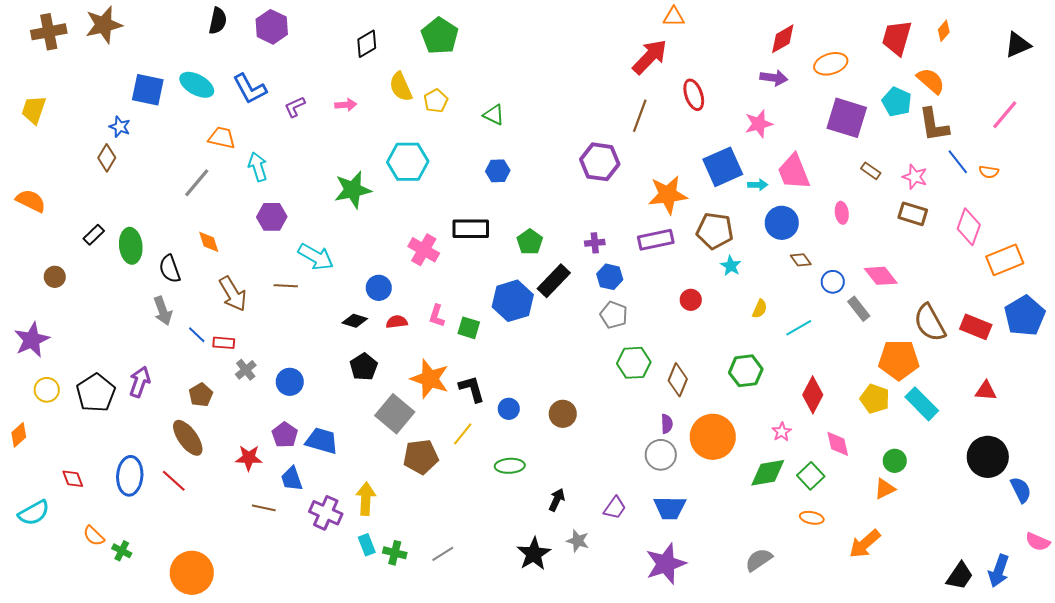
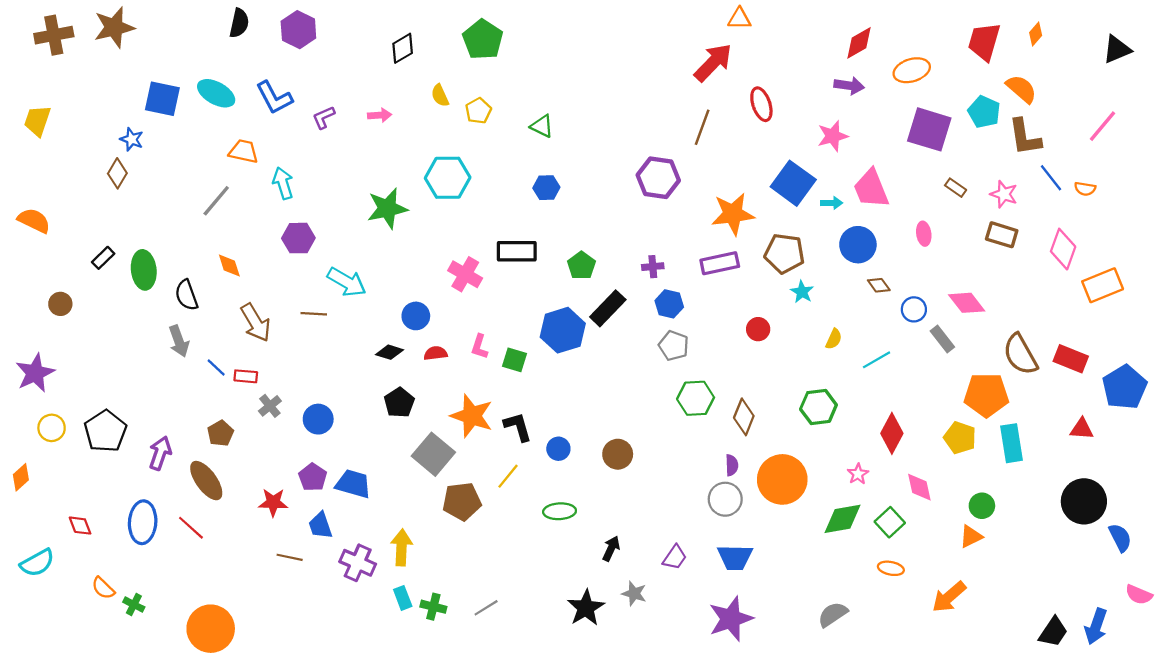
yellow semicircle: (401, 87) -> (440, 95), size x0.7
blue square: (723, 167) -> (793, 183), turned -30
blue pentagon: (1025, 316) -> (1125, 387), moved
purple arrow: (140, 382) -> (160, 453), moved
cyan rectangle: (922, 404) -> (1012, 443), turned 36

